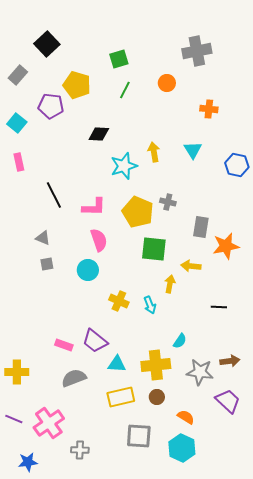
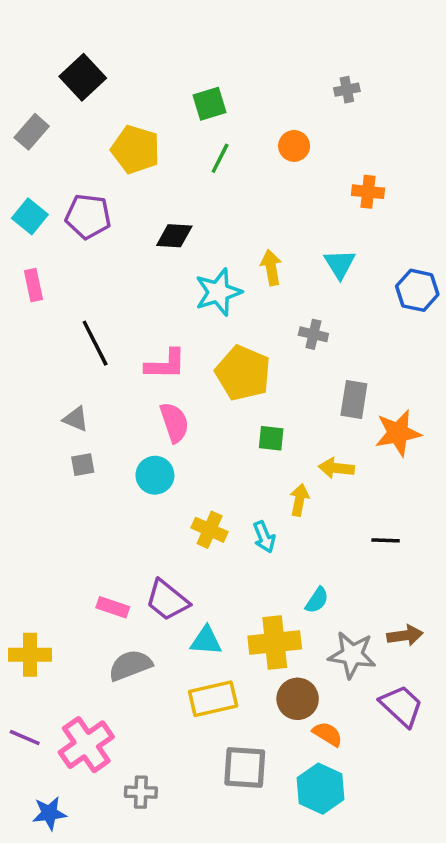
gray cross: (197, 51) -> (347, 90), size x0.5
purple pentagon: (51, 106) -> (88, 216), moved
gray cross: (168, 202) -> (313, 334), moved
green square: (154, 249) -> (271, 438), size x0.6
brown circle: (157, 397) -> (298, 699), moved, size x1.5

